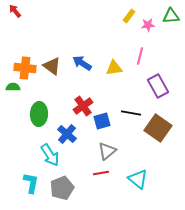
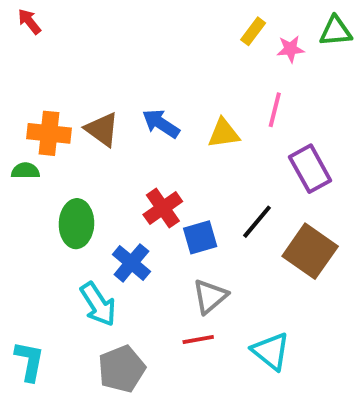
black line: (131, 113) -> (257, 222), turned -60
cyan L-shape: (31, 183) -> (29, 361), moved

